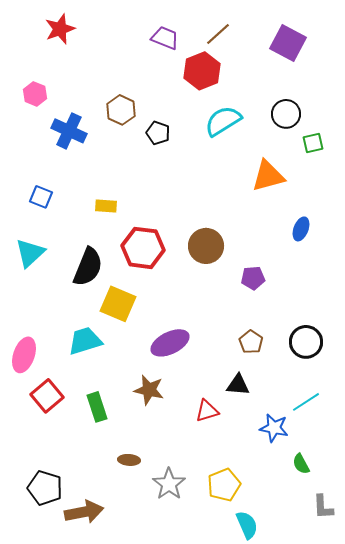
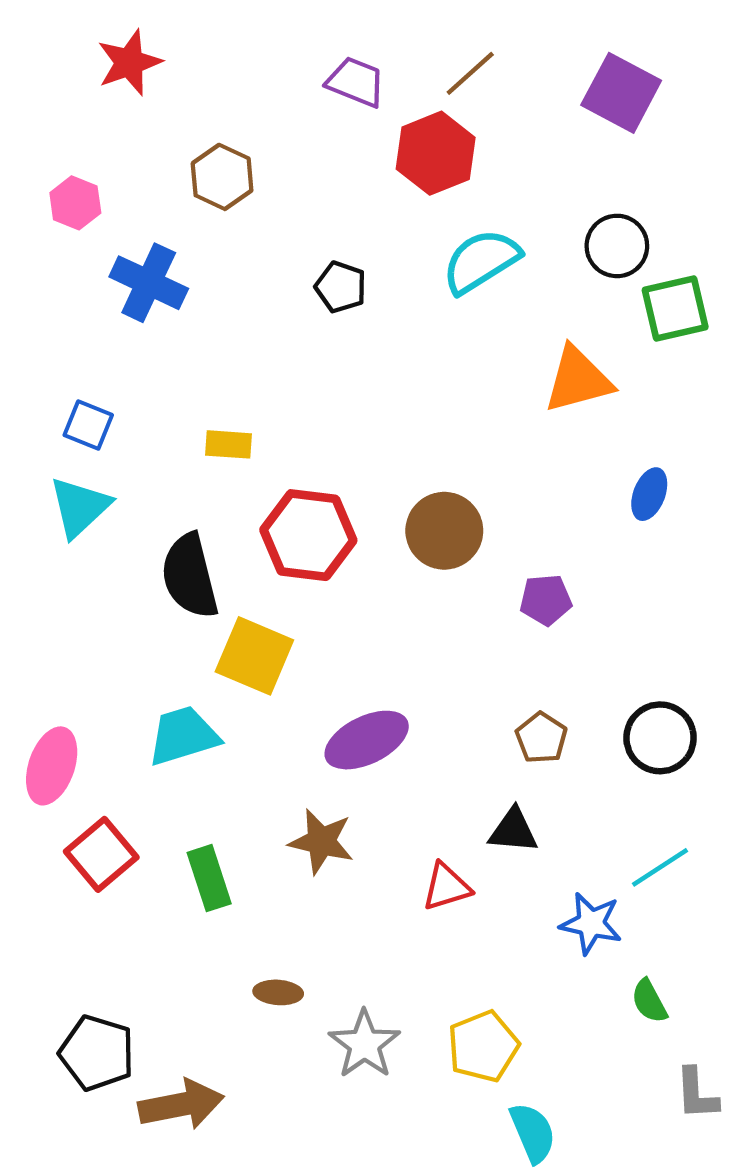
brown hexagon: (121, 110) -> (222, 177), moved
green square: (313, 143) -> (675, 309), size x1.5
cyan triangle: (30, 253) -> (80, 507), moved
black semicircle: (88, 267) -> (190, 576), turned 144

